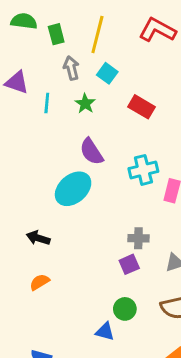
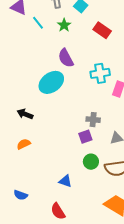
cyan line: (47, 103) -> (38, 23), turned -48
green circle: (125, 309) -> (91, 162), moved

